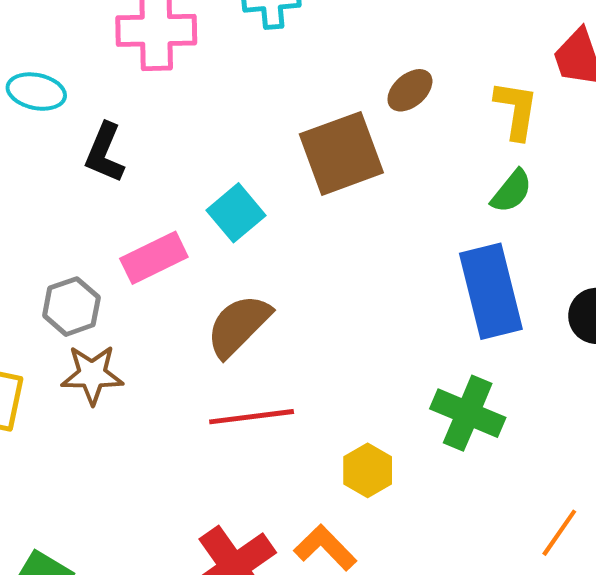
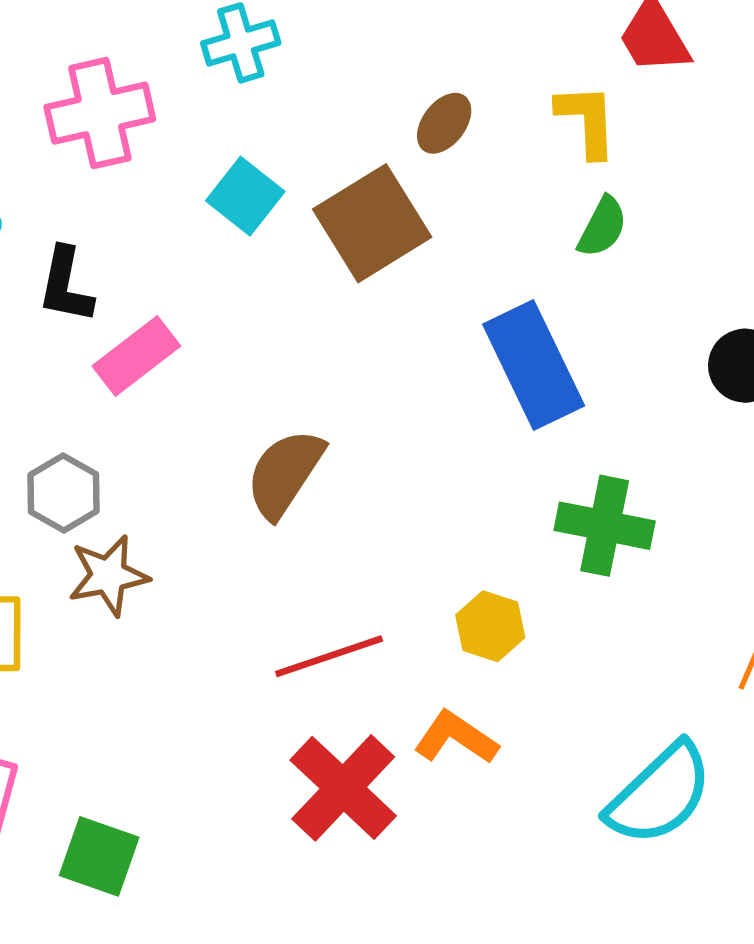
cyan square: (236, 213) -> (245, 196), moved
pink rectangle: (154, 258) -> (136, 356), moved
blue rectangle: (491, 291) -> (534, 365), moved
red line: (252, 417) -> (329, 656), moved

